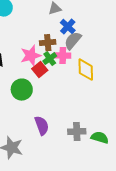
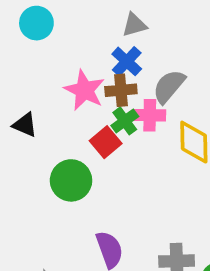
blue cross: (68, 27) -> (127, 61), moved
pink star: (31, 56) -> (84, 90), moved, turned -30

